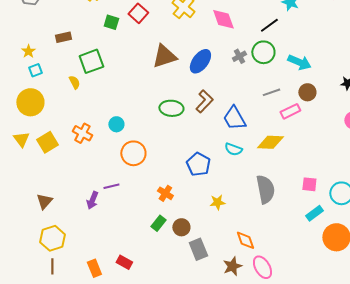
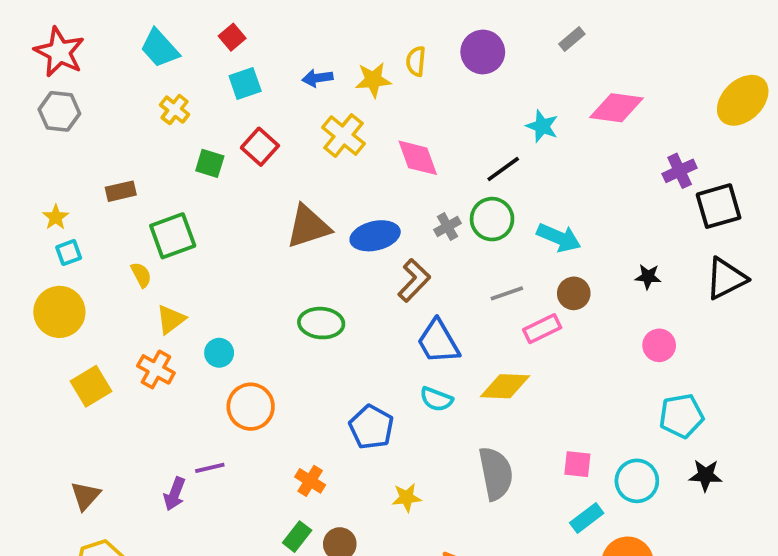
blue ellipse: (200, 61) -> (375, 236), turned 40
brown L-shape: (204, 101) -> (414, 280), moved
yellow triangle: (21, 139) -> (171, 319), moved, turned 30

